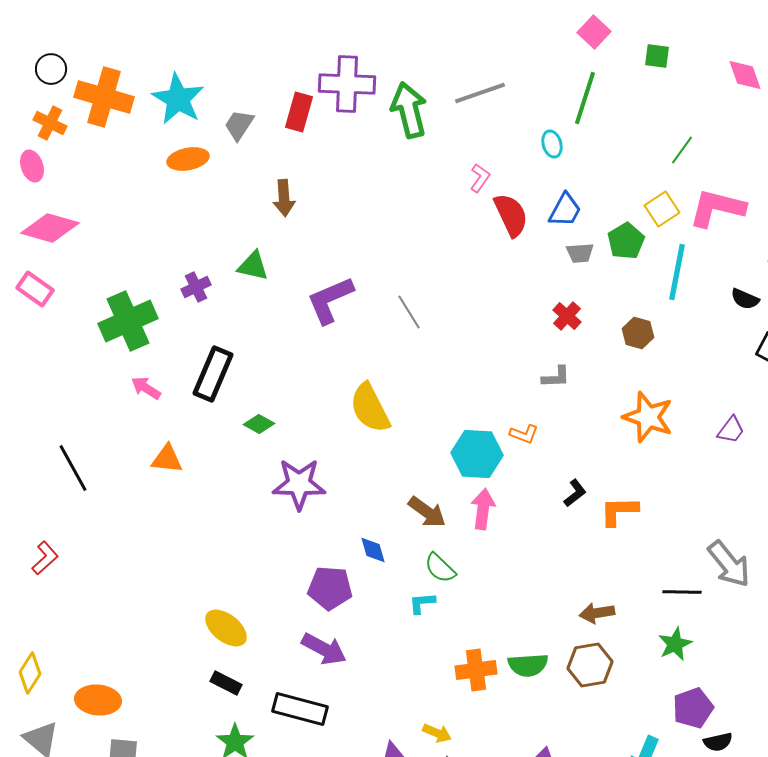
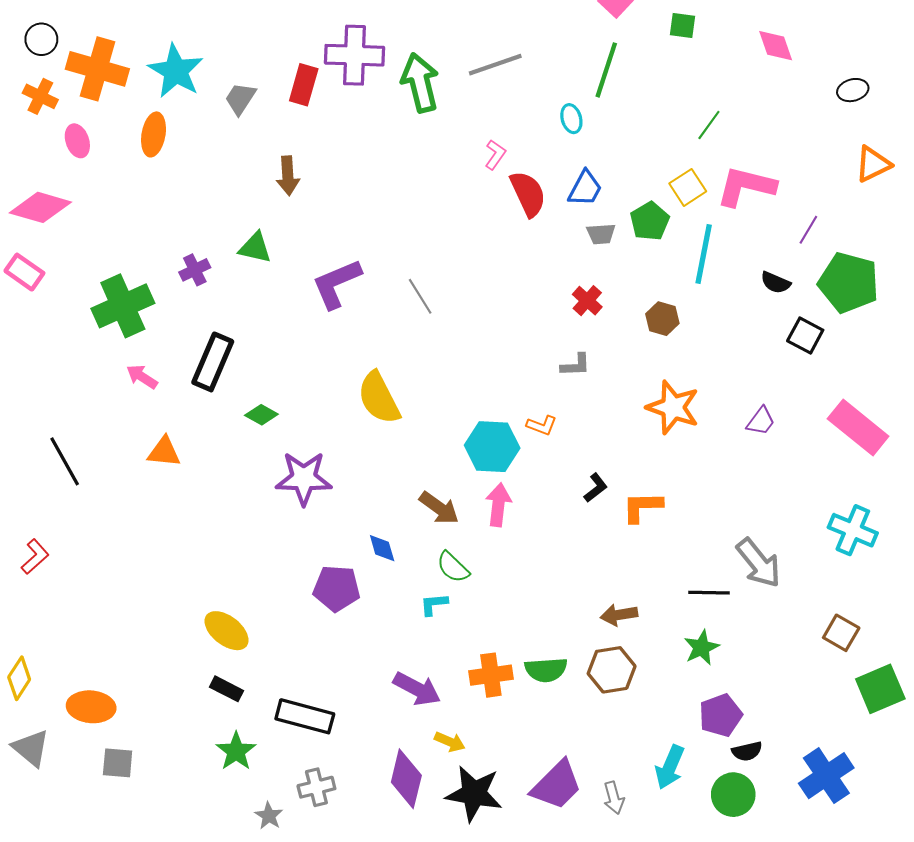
orange ellipse: (188, 159) -> (154, 134), moved, turned -69
pink ellipse: (32, 166) -> (77, 141), moved
purple arrow: (324, 649) -> (417, 689), moved

